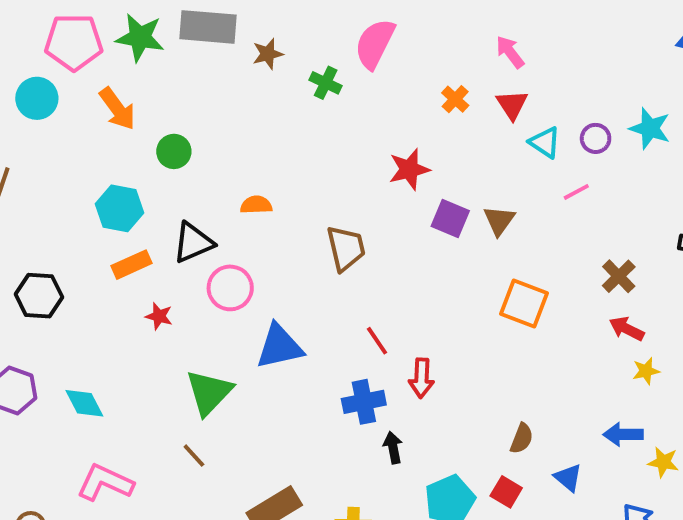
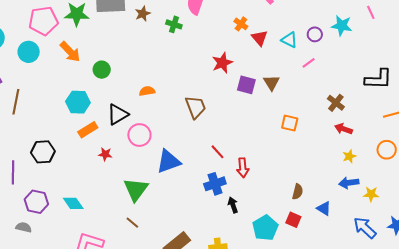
red triangle: (512, 105) -> (260, 38), moved
orange square: (524, 304) -> (290, 123), size x0.7
yellow star: (646, 371) -> (349, 156), moved

